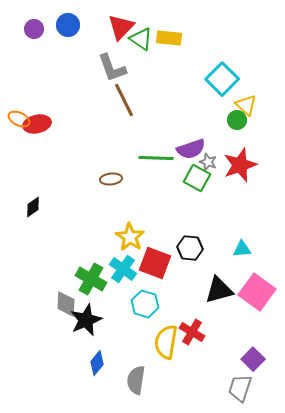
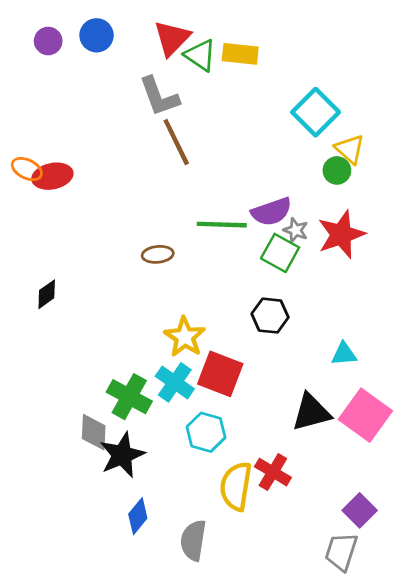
black hexagon: (190, 248) -> (270, 316), moved

